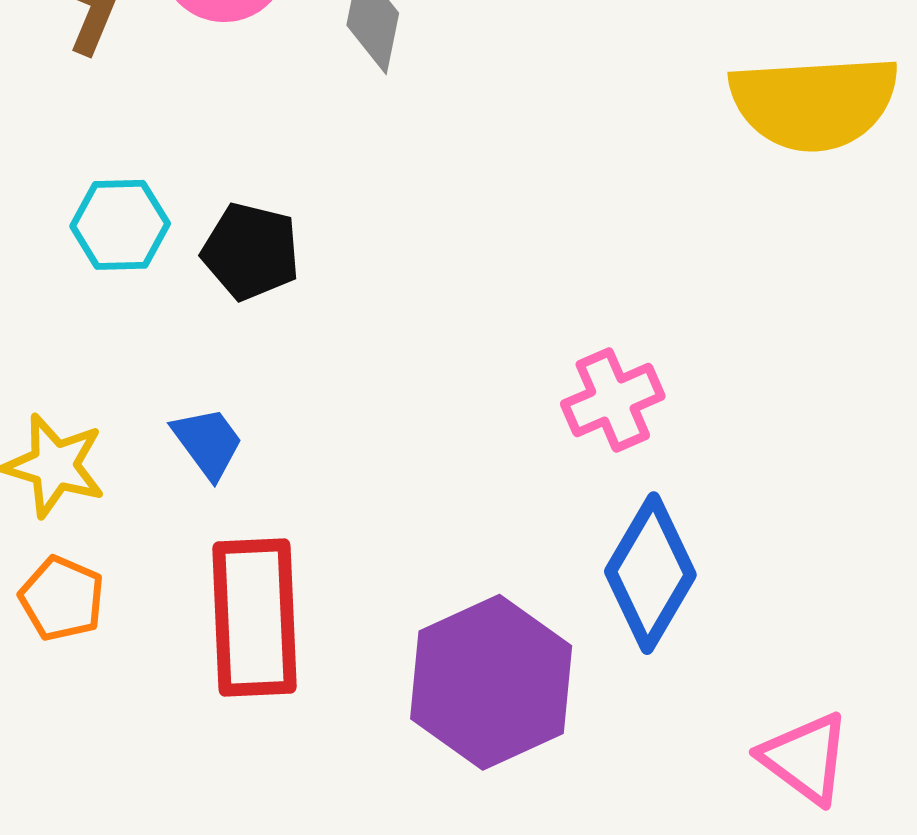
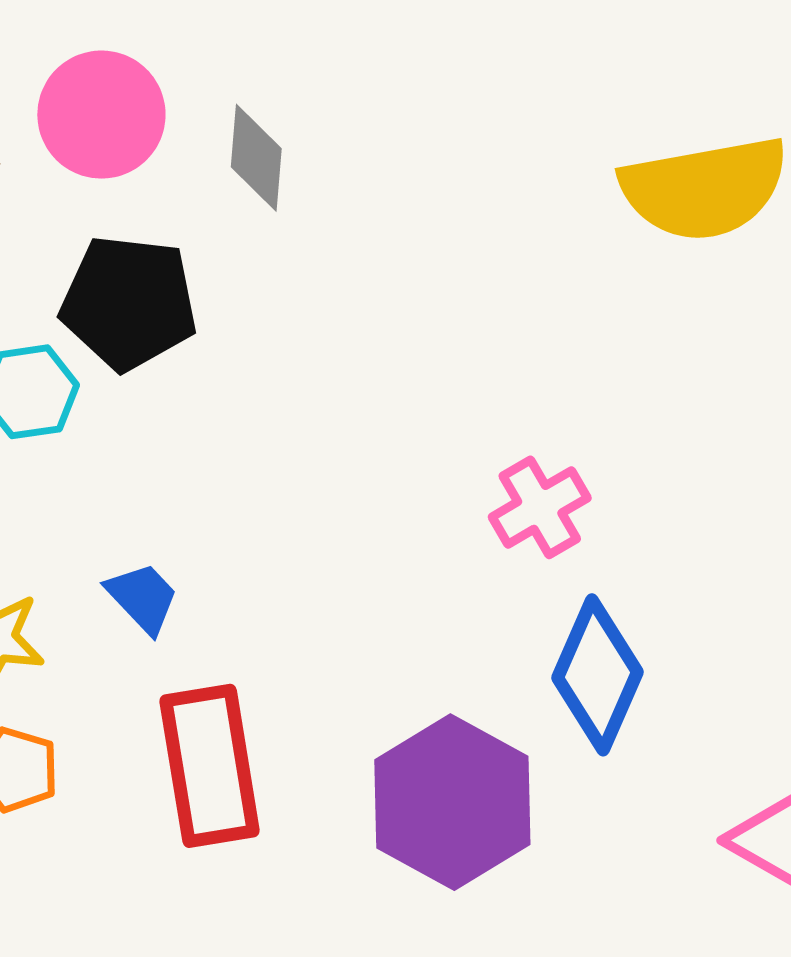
black pentagon: (251, 251) -> (129, 303), moved, size x1.4

